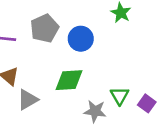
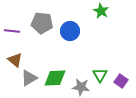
gray pentagon: (44, 28) -> (42, 23), turned 30
green diamond: (69, 80) -> (55, 78), moved

